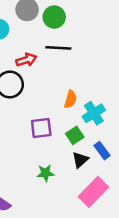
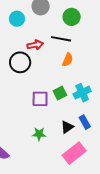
green circle: (54, 17) -> (72, 17), moved
orange semicircle: (71, 99) -> (68, 60), moved
green square: (75, 135) -> (60, 93), moved

